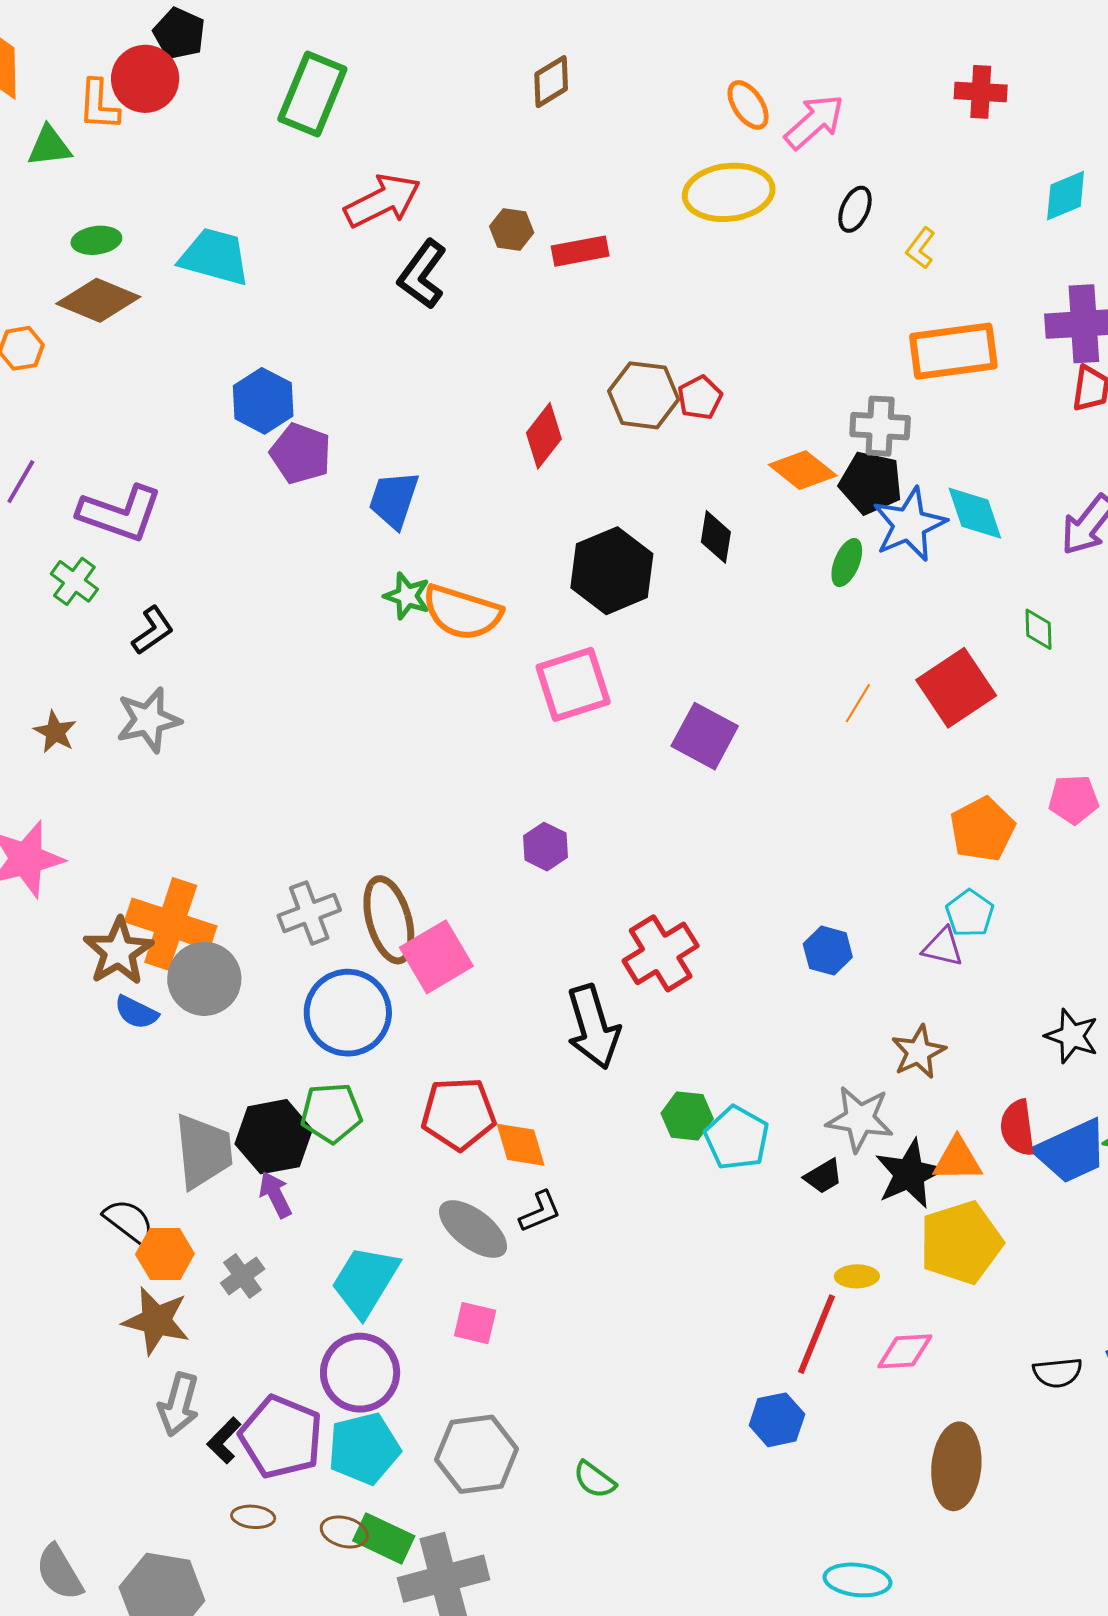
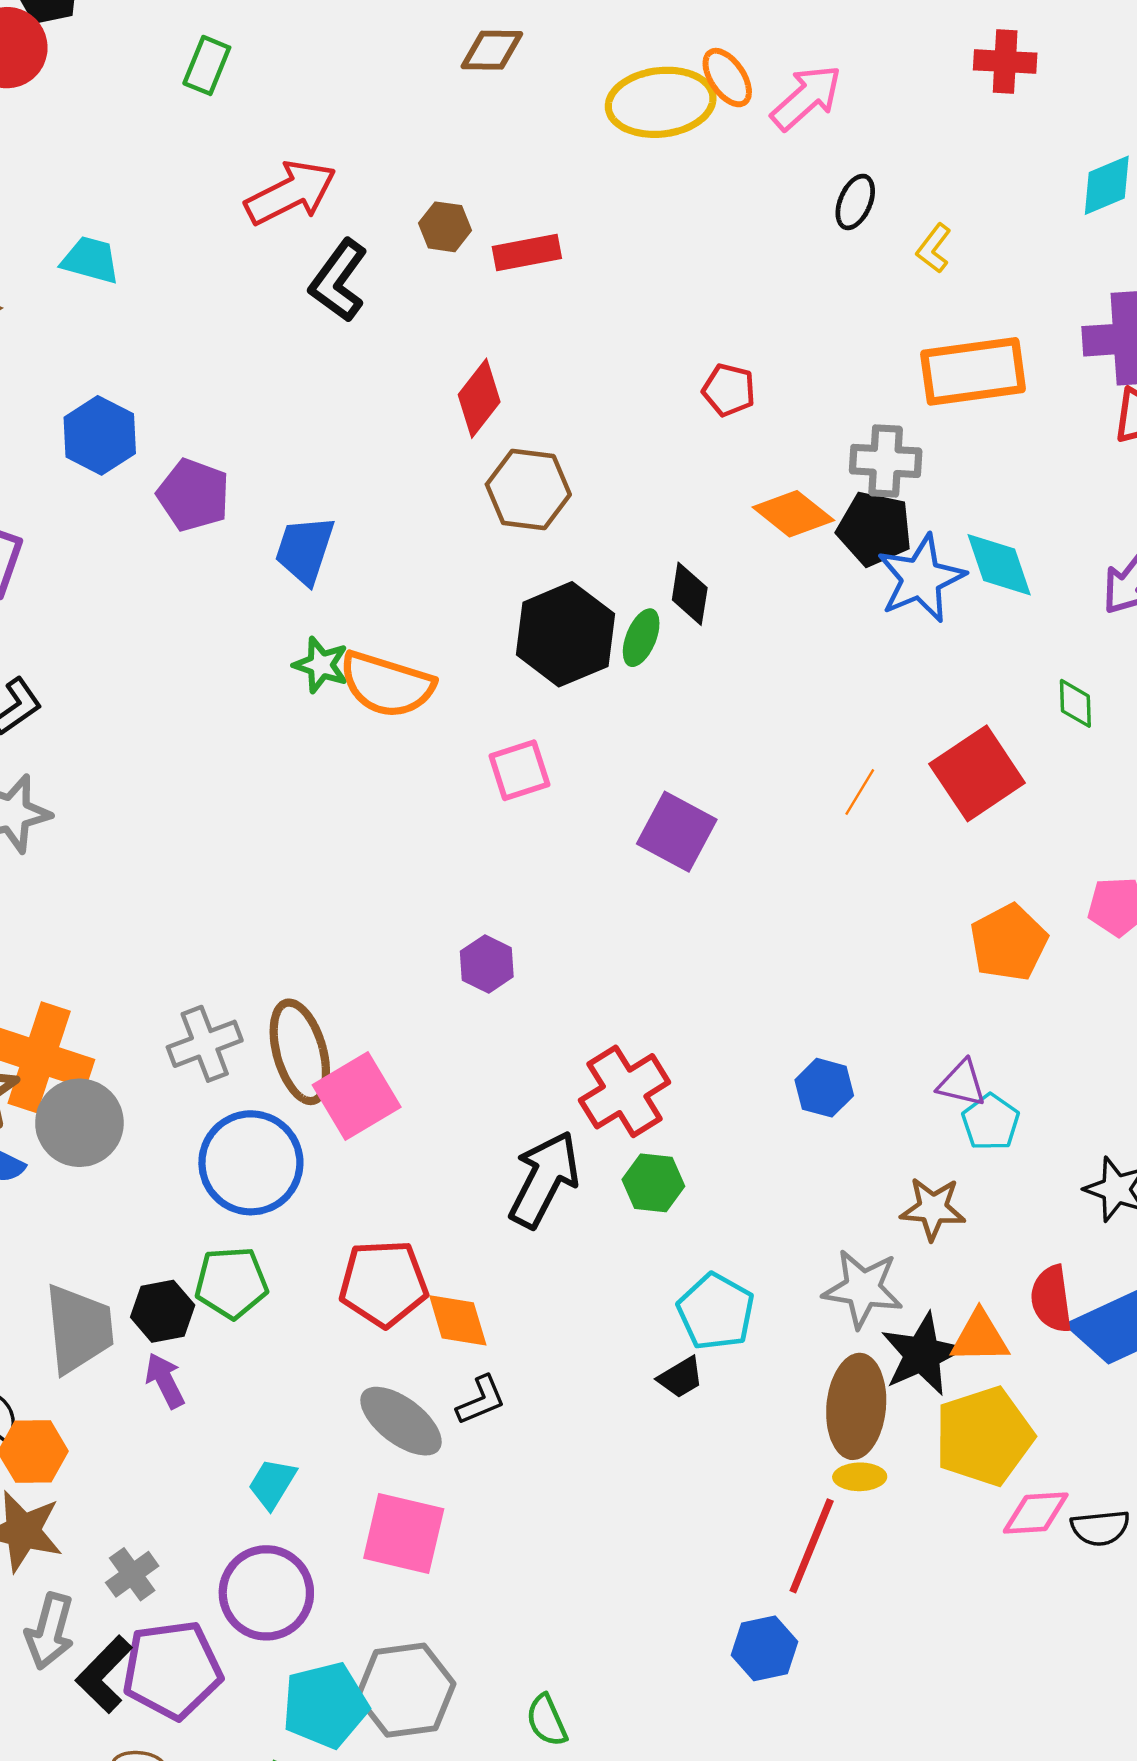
brown diamond: (551, 82) -> (492, 50), turned 32
green rectangle: (312, 94) -> (207, 65), size x0.6
yellow ellipse: (729, 192) -> (661, 102), moved
cyan trapezoid: (215, 257) -> (90, 260), size x0.7
brown hexagon: (644, 395) -> (528, 489), moved
red pentagon: (700, 398) -> (729, 390), moved, turned -30
blue hexagon: (263, 401) -> (100, 435), moved
red diamond: (544, 436) -> (479, 398), moved
green ellipse: (847, 563) -> (641, 638), moved
pink square: (573, 684) -> (519, 770), size x0.7
cyan pentagon: (970, 913) -> (991, 1122), moved
black arrow: (593, 1027) -> (544, 1179), turned -136
brown star: (919, 1052) -> (933, 1209), turned 30
green hexagon: (687, 1116) -> (653, 1183), moved
black hexagon: (274, 1137) -> (163, 1311), size x0.7
black trapezoid: (823, 1176) -> (681, 1377), moved
gray cross: (243, 1276) -> (132, 1574), moved
cyan trapezoid: (365, 1281) -> (272, 1484), size x0.6
pink square: (475, 1323) -> (404, 1533), size x1.6
pink diamond: (905, 1351) -> (1036, 1513), moved
black semicircle: (1057, 1373) -> (1100, 1528), moved
purple pentagon: (281, 1437) -> (172, 1670), turned -30
black L-shape: (224, 1441) -> (104, 1674), size x1.4
cyan pentagon: (364, 1449) -> (325, 1705), moved
brown ellipse: (956, 1466) -> (856, 1406), moved
green semicircle: (594, 1480) -> (547, 1720), turned 30

